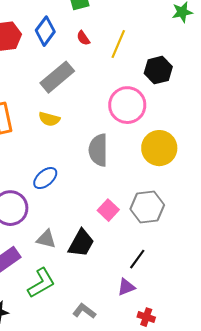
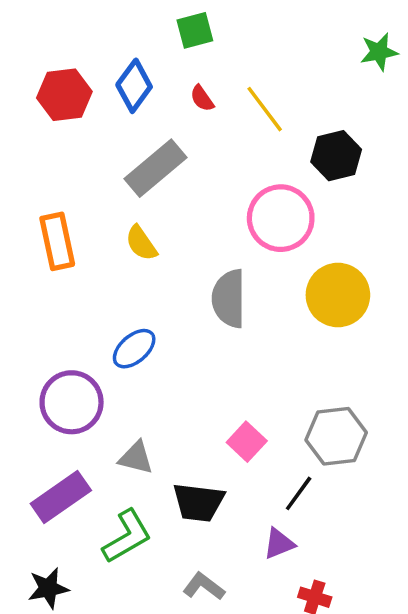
yellow line: (118, 44) -> (265, 109), turned -60
yellow semicircle: (49, 119) -> (141, 243), turned 40
gray hexagon: (147, 207) -> (336, 436), moved
pink square: (108, 210) -> (247, 442), moved
black trapezoid: (81, 243) -> (198, 502), moved, turned 68

